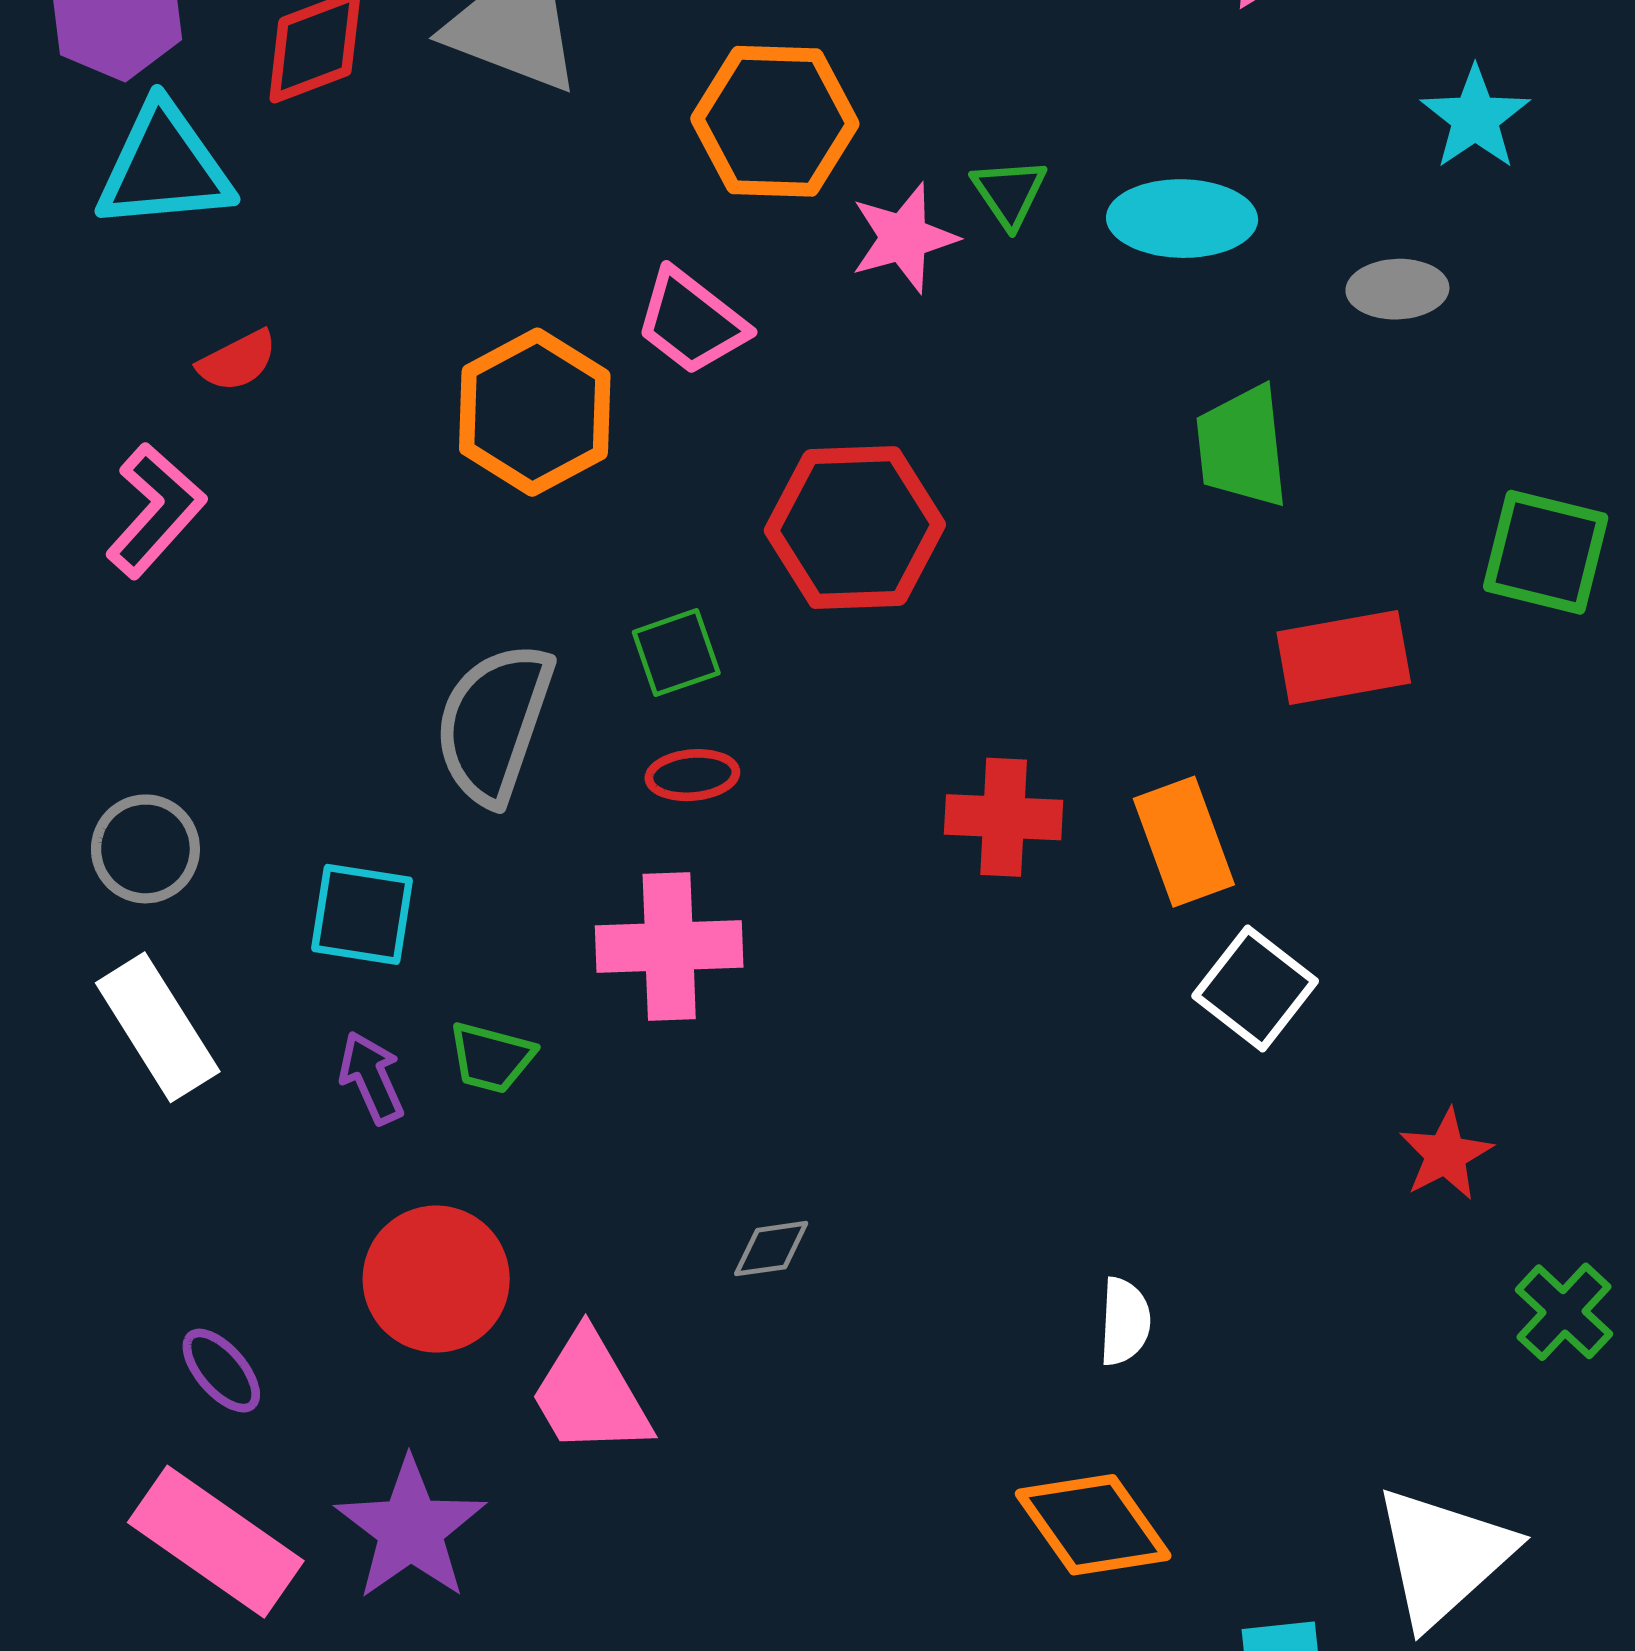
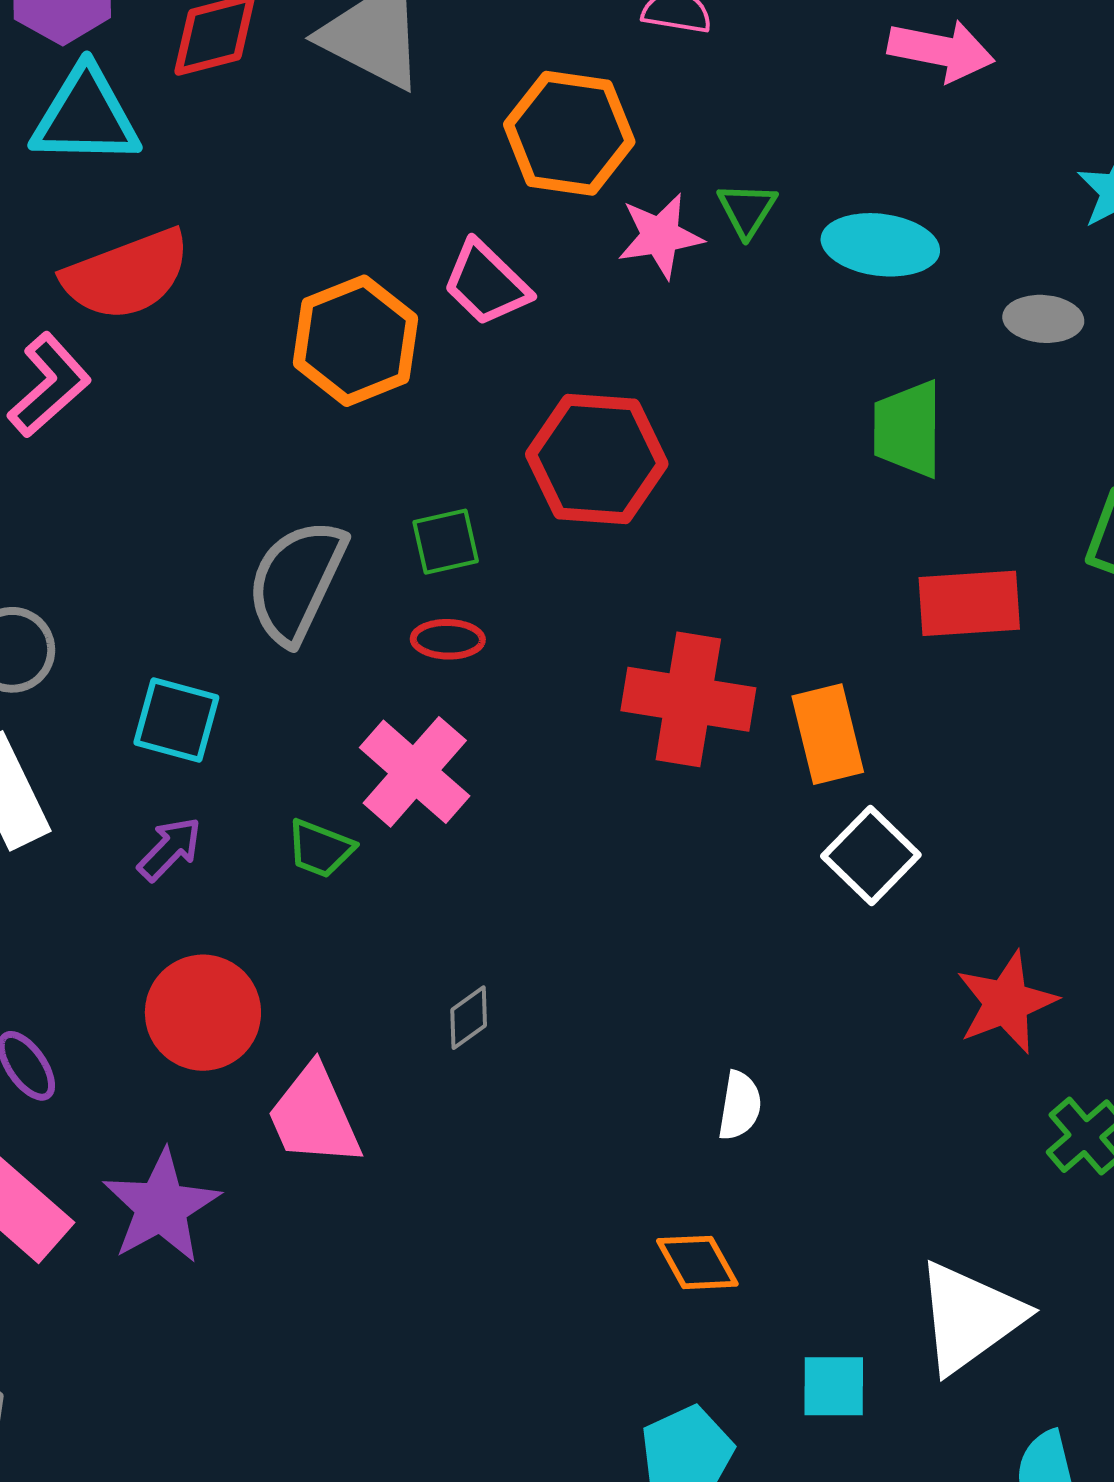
red semicircle: (237, 361) -> (127, 275), size x2.0
red cross: (1004, 817) -> (688, 699), size x1.4
pink cross: (669, 947) -> (415, 772), turned 37
green trapezoid: (491, 1058) -> (320, 849), moved
purple arrow: (371, 1078) -> (170, 849), turned 62
red star: (1446, 1155) -> (1006, 1002), size x1.4
gray diamond: (771, 1249) -> (469, 1018), turned -34
orange diamond: (1093, 1525) -> (697, 1262), size x0.7

